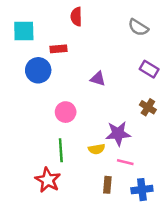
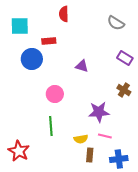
yellow semicircle: (97, 149) -> (81, 139), moved
red star: (48, 180) -> (19, 151), moved

